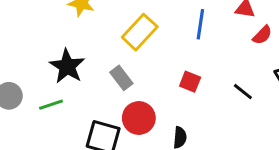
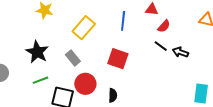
red square: (190, 82) -> (118, 59), size x1.5
black line: (243, 92) -> (161, 46), moved
green line: (51, 105) -> (41, 80), moved

